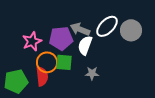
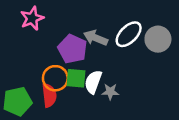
purple pentagon: (61, 38) -> (72, 49), turned 30
pink star: (32, 41) -> (32, 18), moved
white semicircle: (85, 45) -> (93, 82), moved

